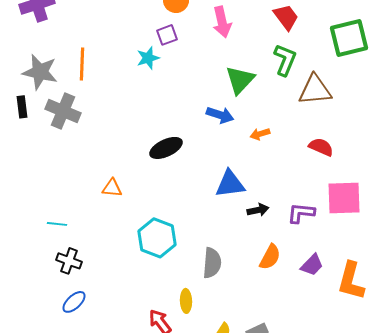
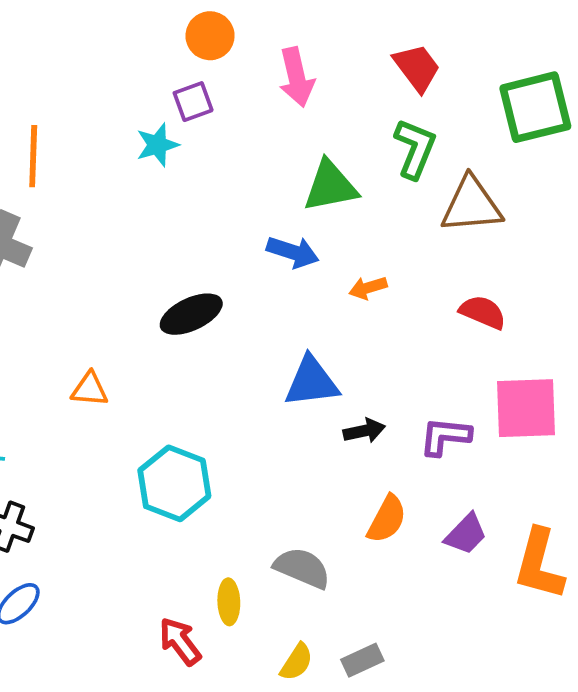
green triangle: (240, 80) -> (330, 186), turned 36
gray semicircle: (212, 263) -> (302, 568), moved, turned -72

